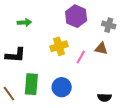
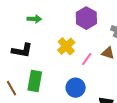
yellow cross: (59, 46) -> (66, 46), turned -30
blue circle: (62, 87) -> (76, 88), moved

